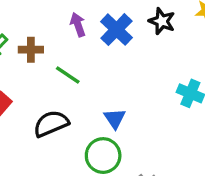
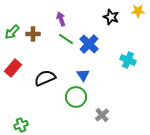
blue cross: (116, 30) -> (89, 44), moved
green line: (68, 75) -> (66, 39), moved

